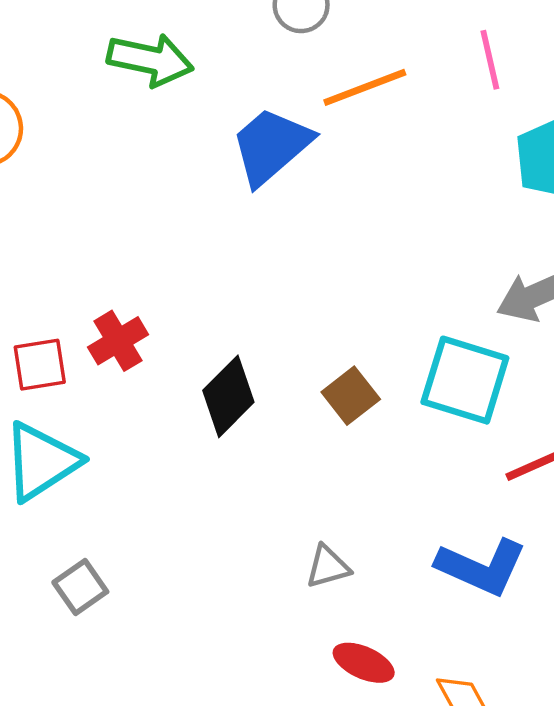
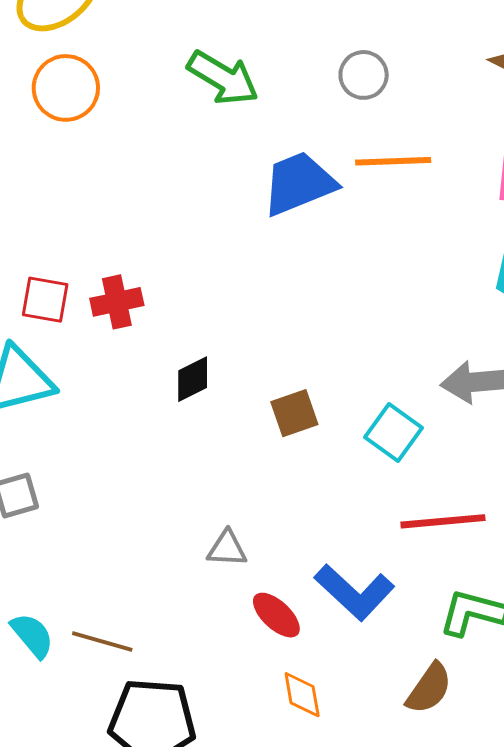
cyan square: (465, 380) -> (394, 432), size x0.7
black diamond: (228, 396) -> (193, 379), size x0.7
red ellipse: (364, 663) -> (276, 615), moved

